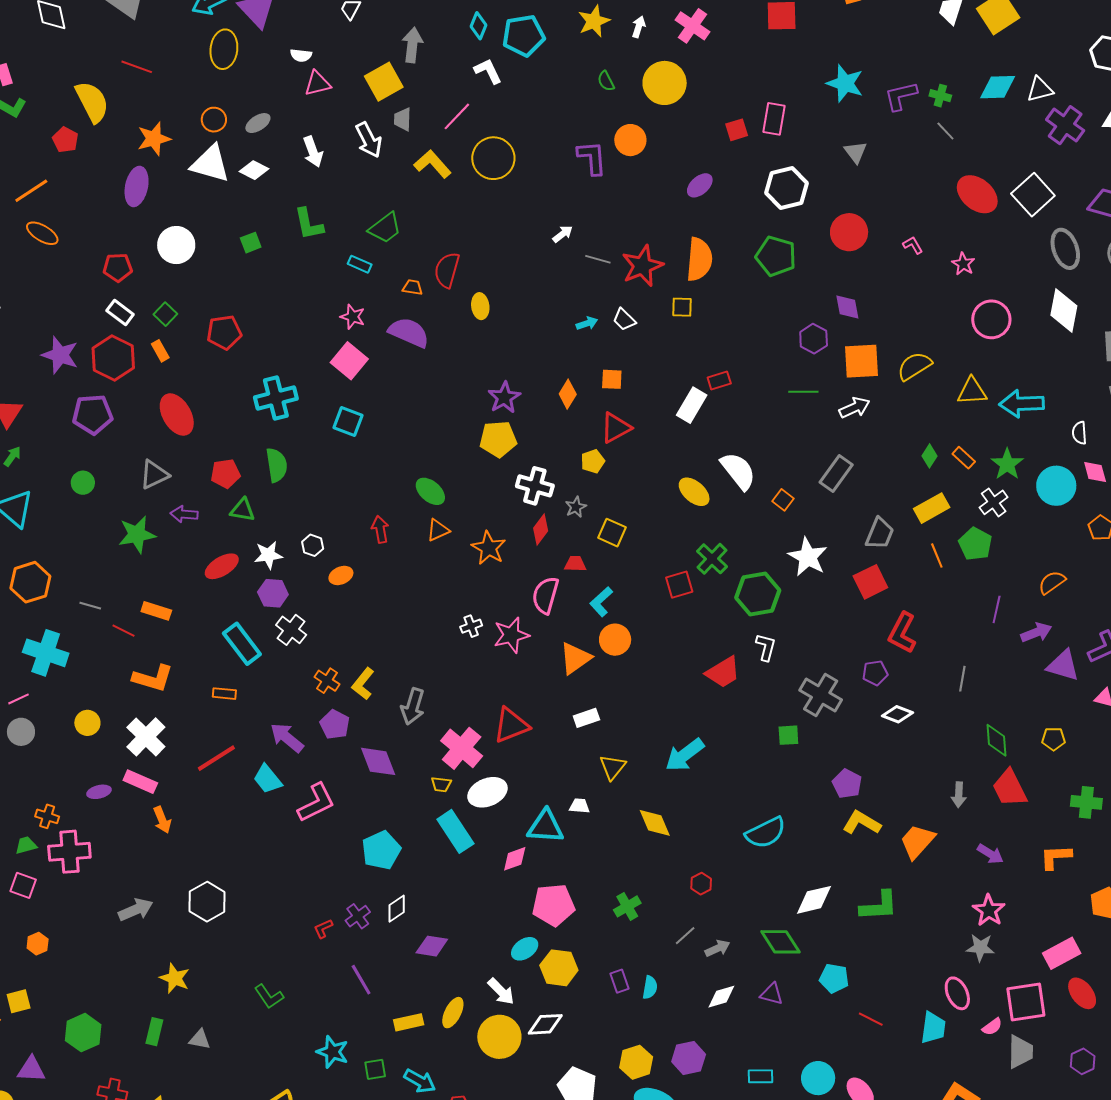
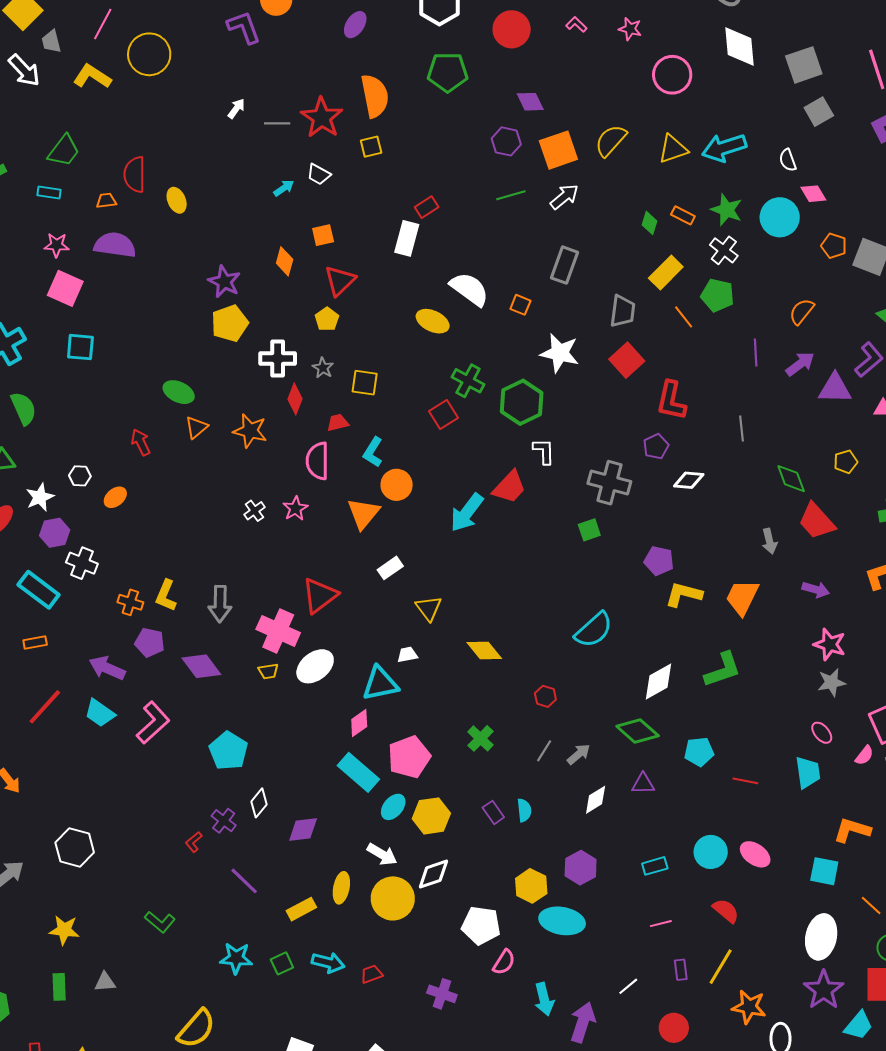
pink star: (511, 635) -> (295, 508), size x0.7
cyan arrow: (685, 755) -> (467, 513), moved
cyan rectangle: (455, 831) -> (358, 772), moved
pink ellipse: (957, 993) -> (822, 733), size x0.7

